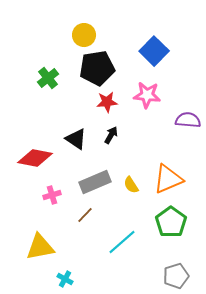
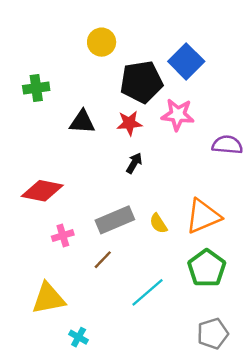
black pentagon: (97, 68) -> (141, 82), moved
green cross: (48, 78) -> (36, 88), moved, turned 30
black triangle: (76, 139) -> (82, 122), moved, turned -30

